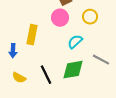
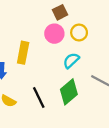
yellow circle: (90, 17) -> (79, 32), moved
green diamond: (73, 70) -> (69, 92), turned -30

